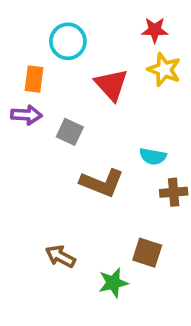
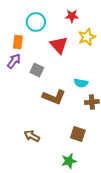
red star: (155, 30) -> (72, 16), moved
yellow star: (164, 70) -> (87, 37), turned 30
purple arrow: (26, 115) -> (14, 61), turned -56
green star: (113, 283) -> (69, 161), moved

